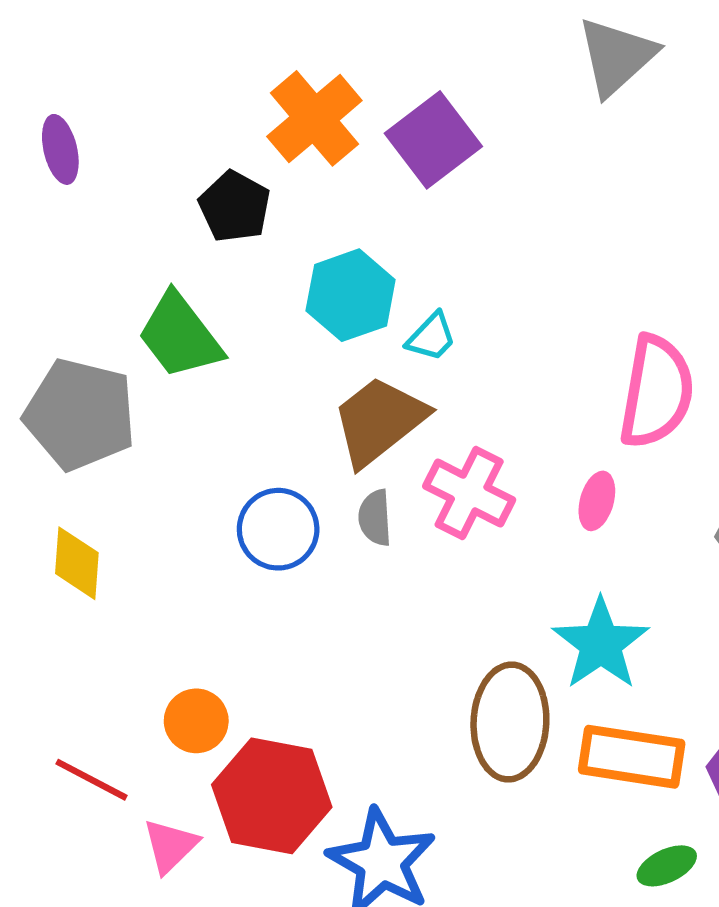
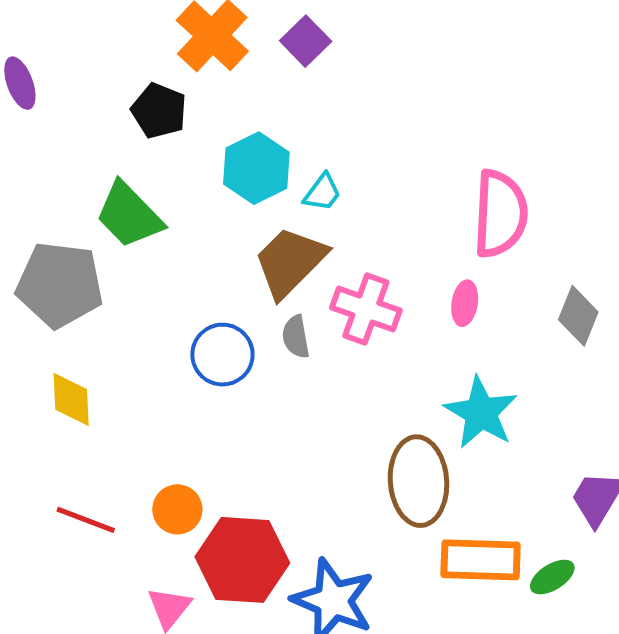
purple square: (433, 140) -> (306, 41), size x0.7
orange rectangle: (632, 757) -> (481, 560), moved
red line: (92, 780) -> (86, 520), moved

